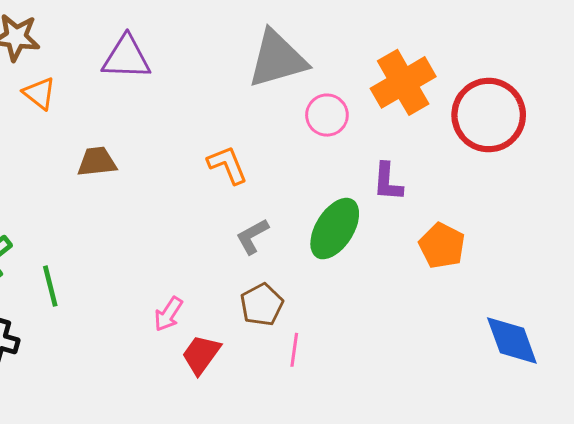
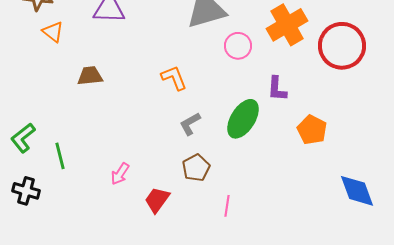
pink arrow: (168, 314) -> (120, 174), moved
pink line: (294, 350) -> (227, 206), moved

